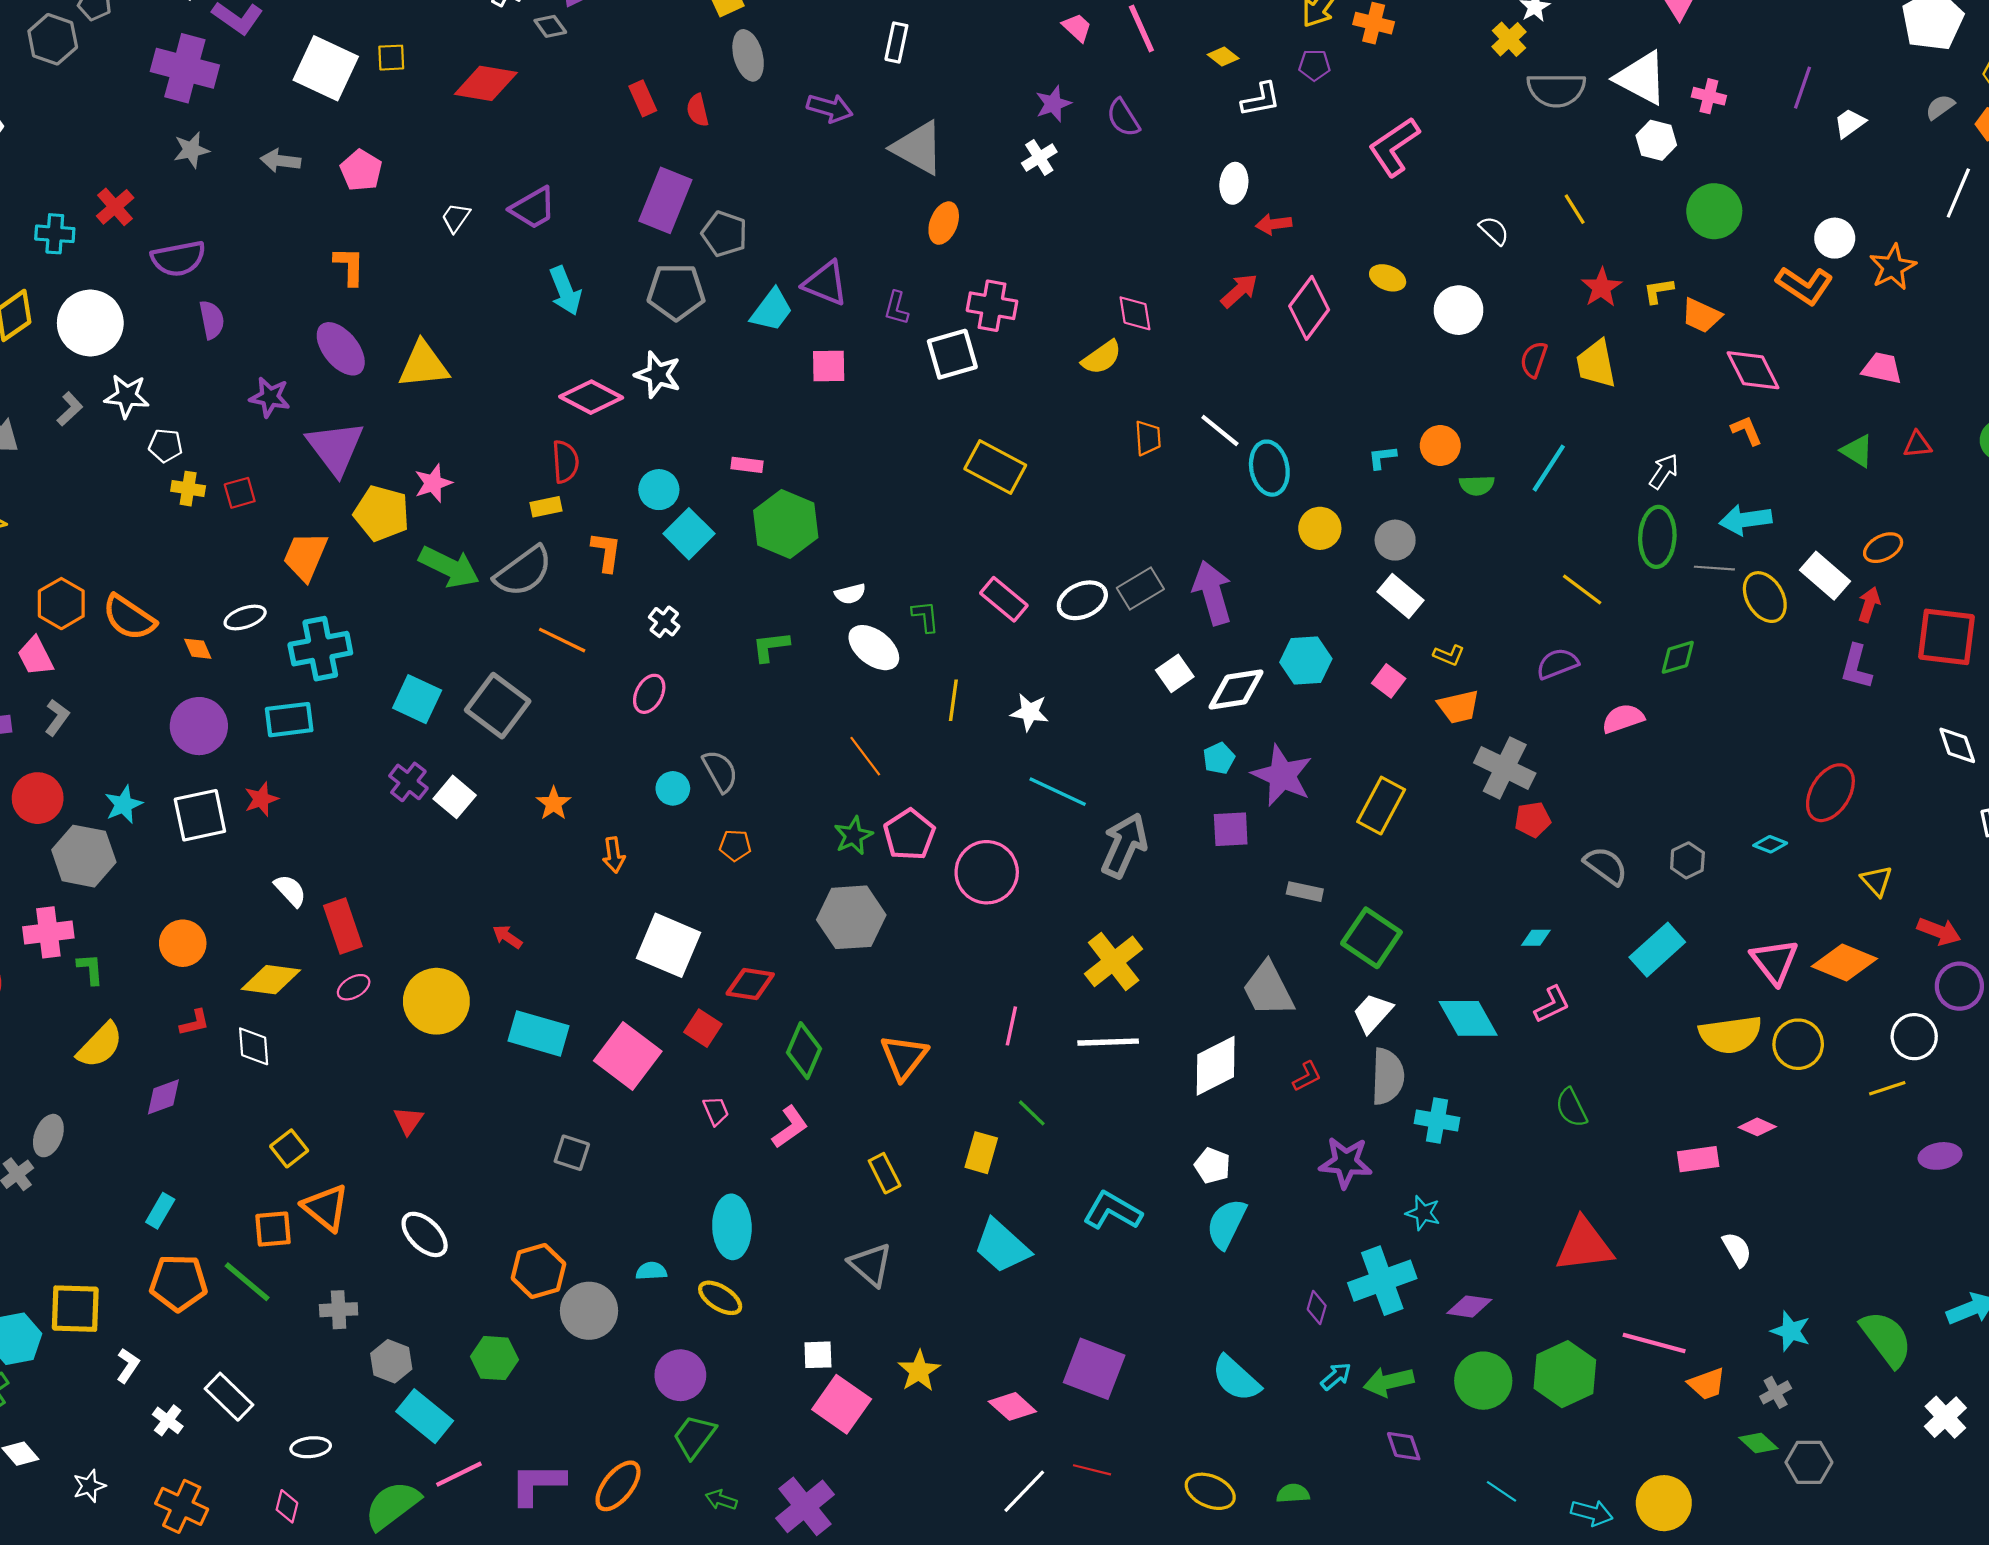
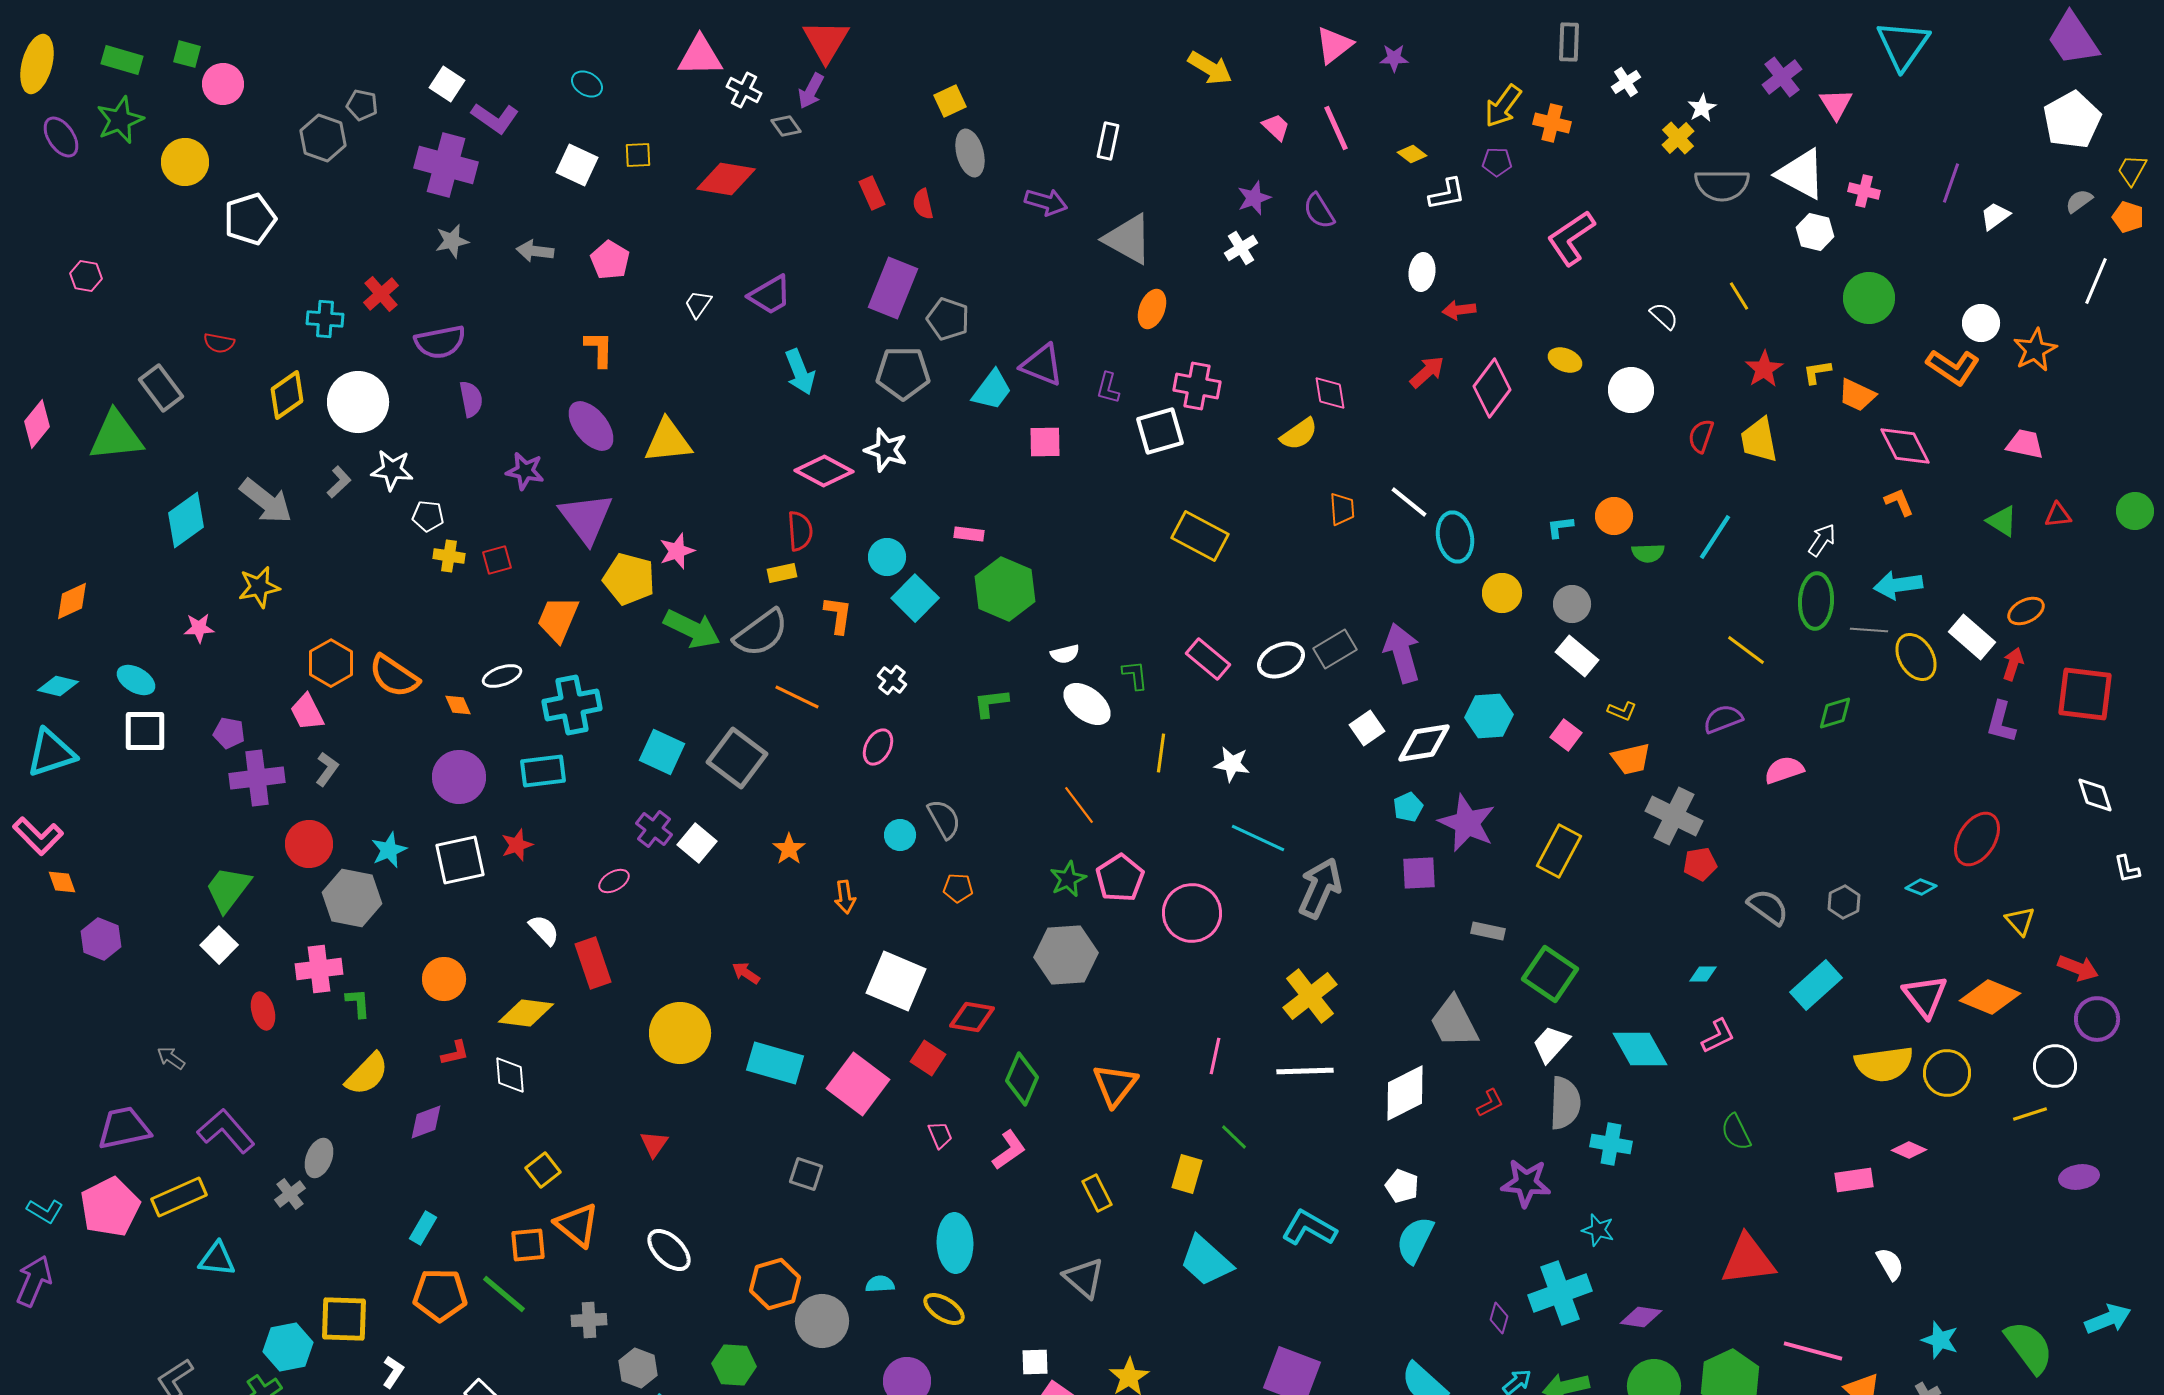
white square: (326, 68) -> (577, 165), size x0.7
pink ellipse: (354, 987) -> (614, 881), moved

